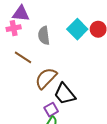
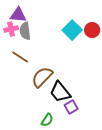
gray semicircle: (44, 35) -> (25, 31), moved
purple square: (51, 110) -> (71, 107), moved

